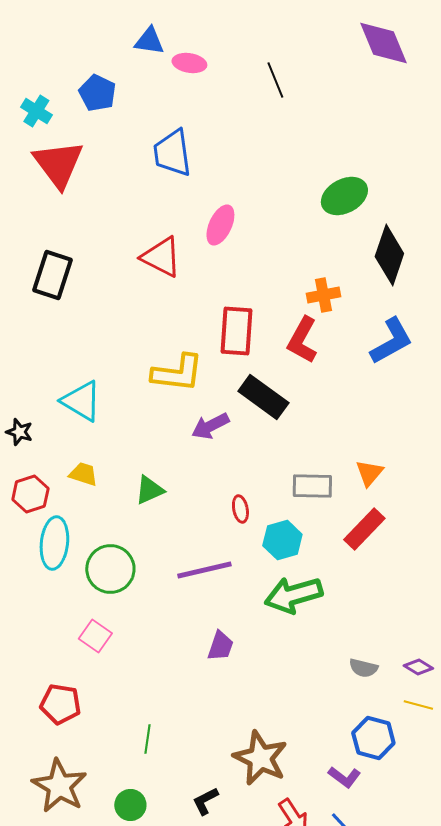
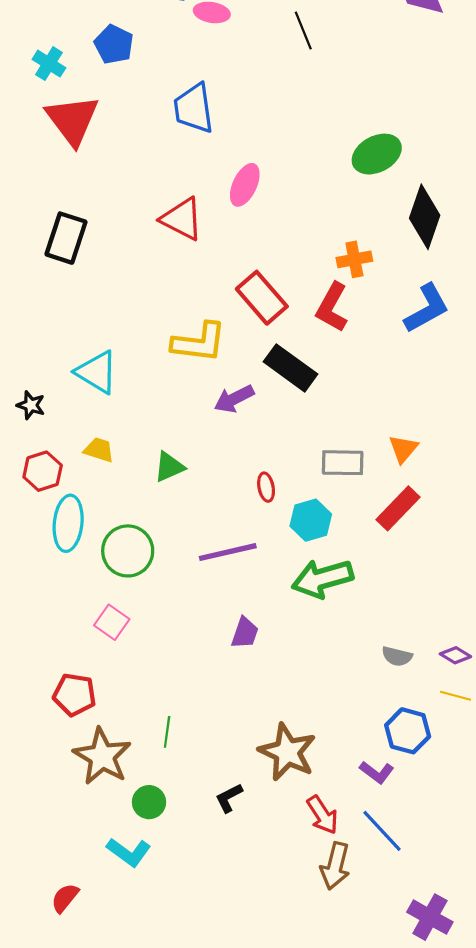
red rectangle: (236, 331) -> (262, 298), turned -45
brown star: (59, 786) -> (102, 756), moved

